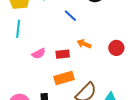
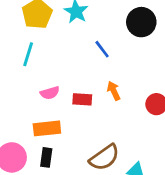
orange arrow: (84, 44) -> (114, 91), turned 32
orange rectangle: (64, 78) -> (47, 128), moved

